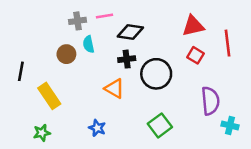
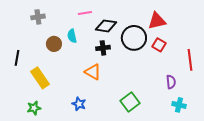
gray cross: (77, 21) -> (38, 17), moved
red line: (228, 43) -> (190, 60), moved
black circle: (156, 74) -> (134, 38), moved
purple semicircle: (210, 101) -> (171, 82), size x0.6
cyan cross: (230, 125) -> (179, 105), moved

